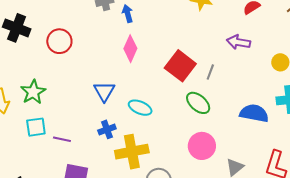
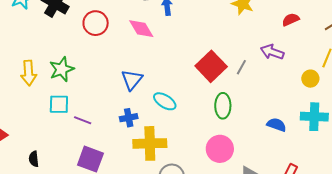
pink diamond: (130, 49) -> (141, 29), moved, turned -64
gray line: (210, 72) -> (241, 67), moved
green ellipse: (198, 103) -> (223, 106), turned 40
blue semicircle: (254, 113) -> (276, 125), size x0.7

